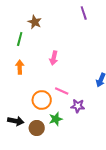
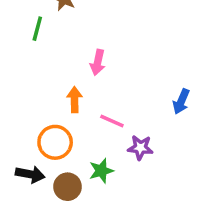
orange arrow: (20, 67) -> (75, 100), moved
orange circle: (42, 100) -> (55, 142), moved

